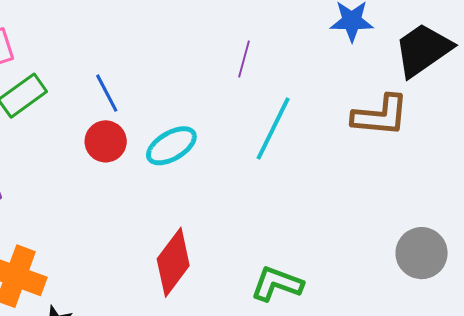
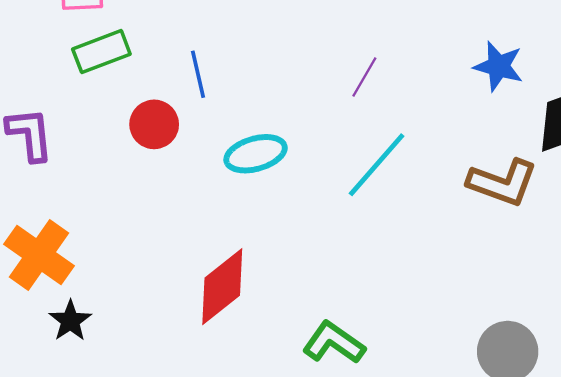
red circle: (106, 141) -> (154, 124), moved

